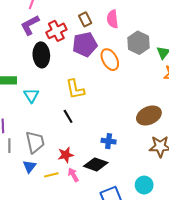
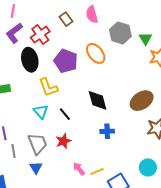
purple pentagon: (85, 44) -> (66, 61), moved, turned -30
yellow L-shape: (75, 89) -> (48, 87), moved
cyan triangle: (31, 95) -> (41, 112), moved
red star: (66, 155) -> (63, 141), moved
black diamond: (96, 164) -> (98, 100), moved, turned 65
yellow line: (51, 175) -> (97, 171), moved

